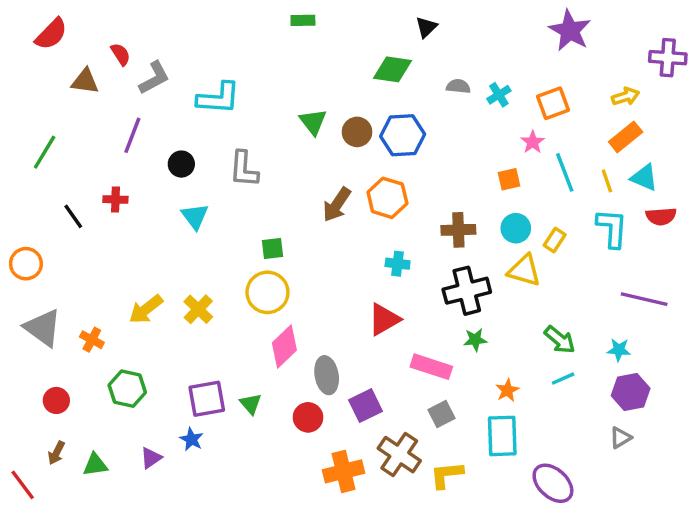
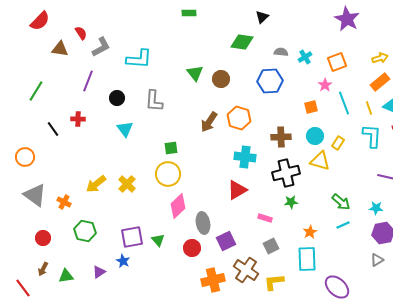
blue hexagon: (403, 135) -> (270, 81), moved
cyan cross: (398, 264) -> (245, 157), size x1.5
pink rectangle: (431, 367) -> (265, 218), size x0.6

